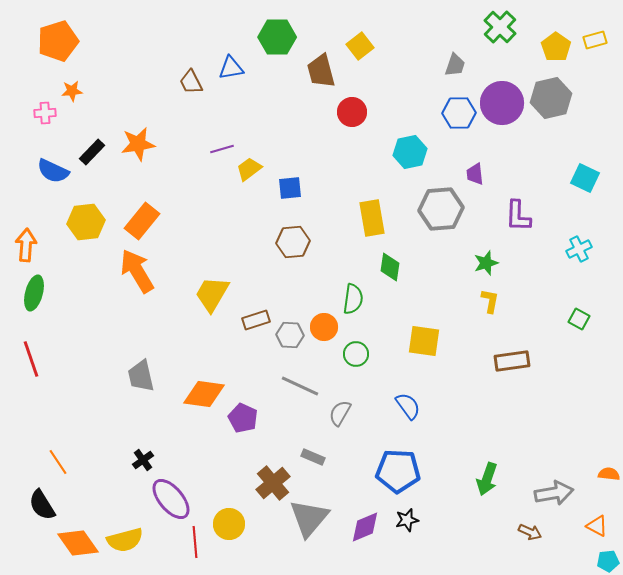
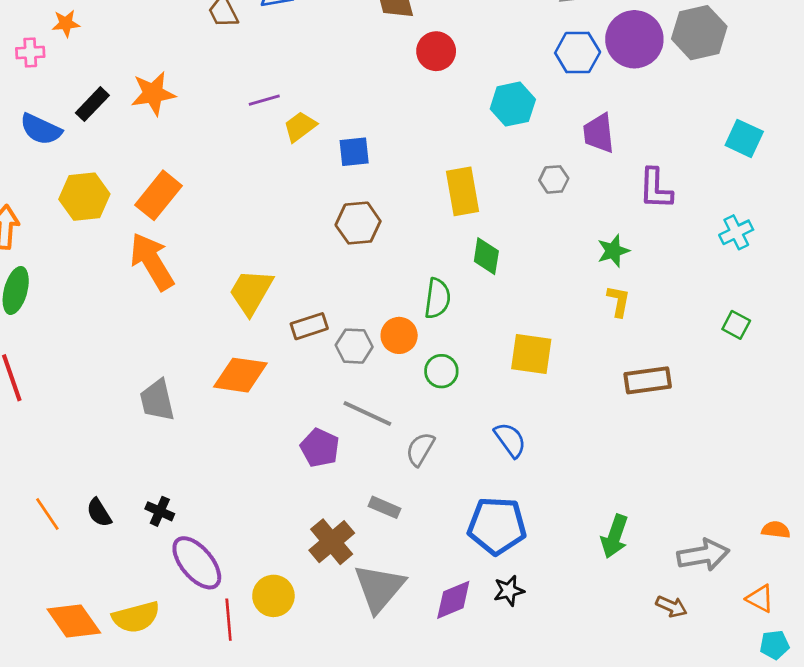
purple trapezoid: (475, 174) -> (599, 133), size x1.4
gray hexagon: (441, 209) -> (554, 179), size x0.5
orange diamond: (204, 394) -> (240, 375), moved
purple pentagon: (243, 418) -> (320, 448), moved
black cross: (143, 460) -> (160, 511), turned -30
black semicircle: (42, 505) -> (99, 513), moved, size x0.7

